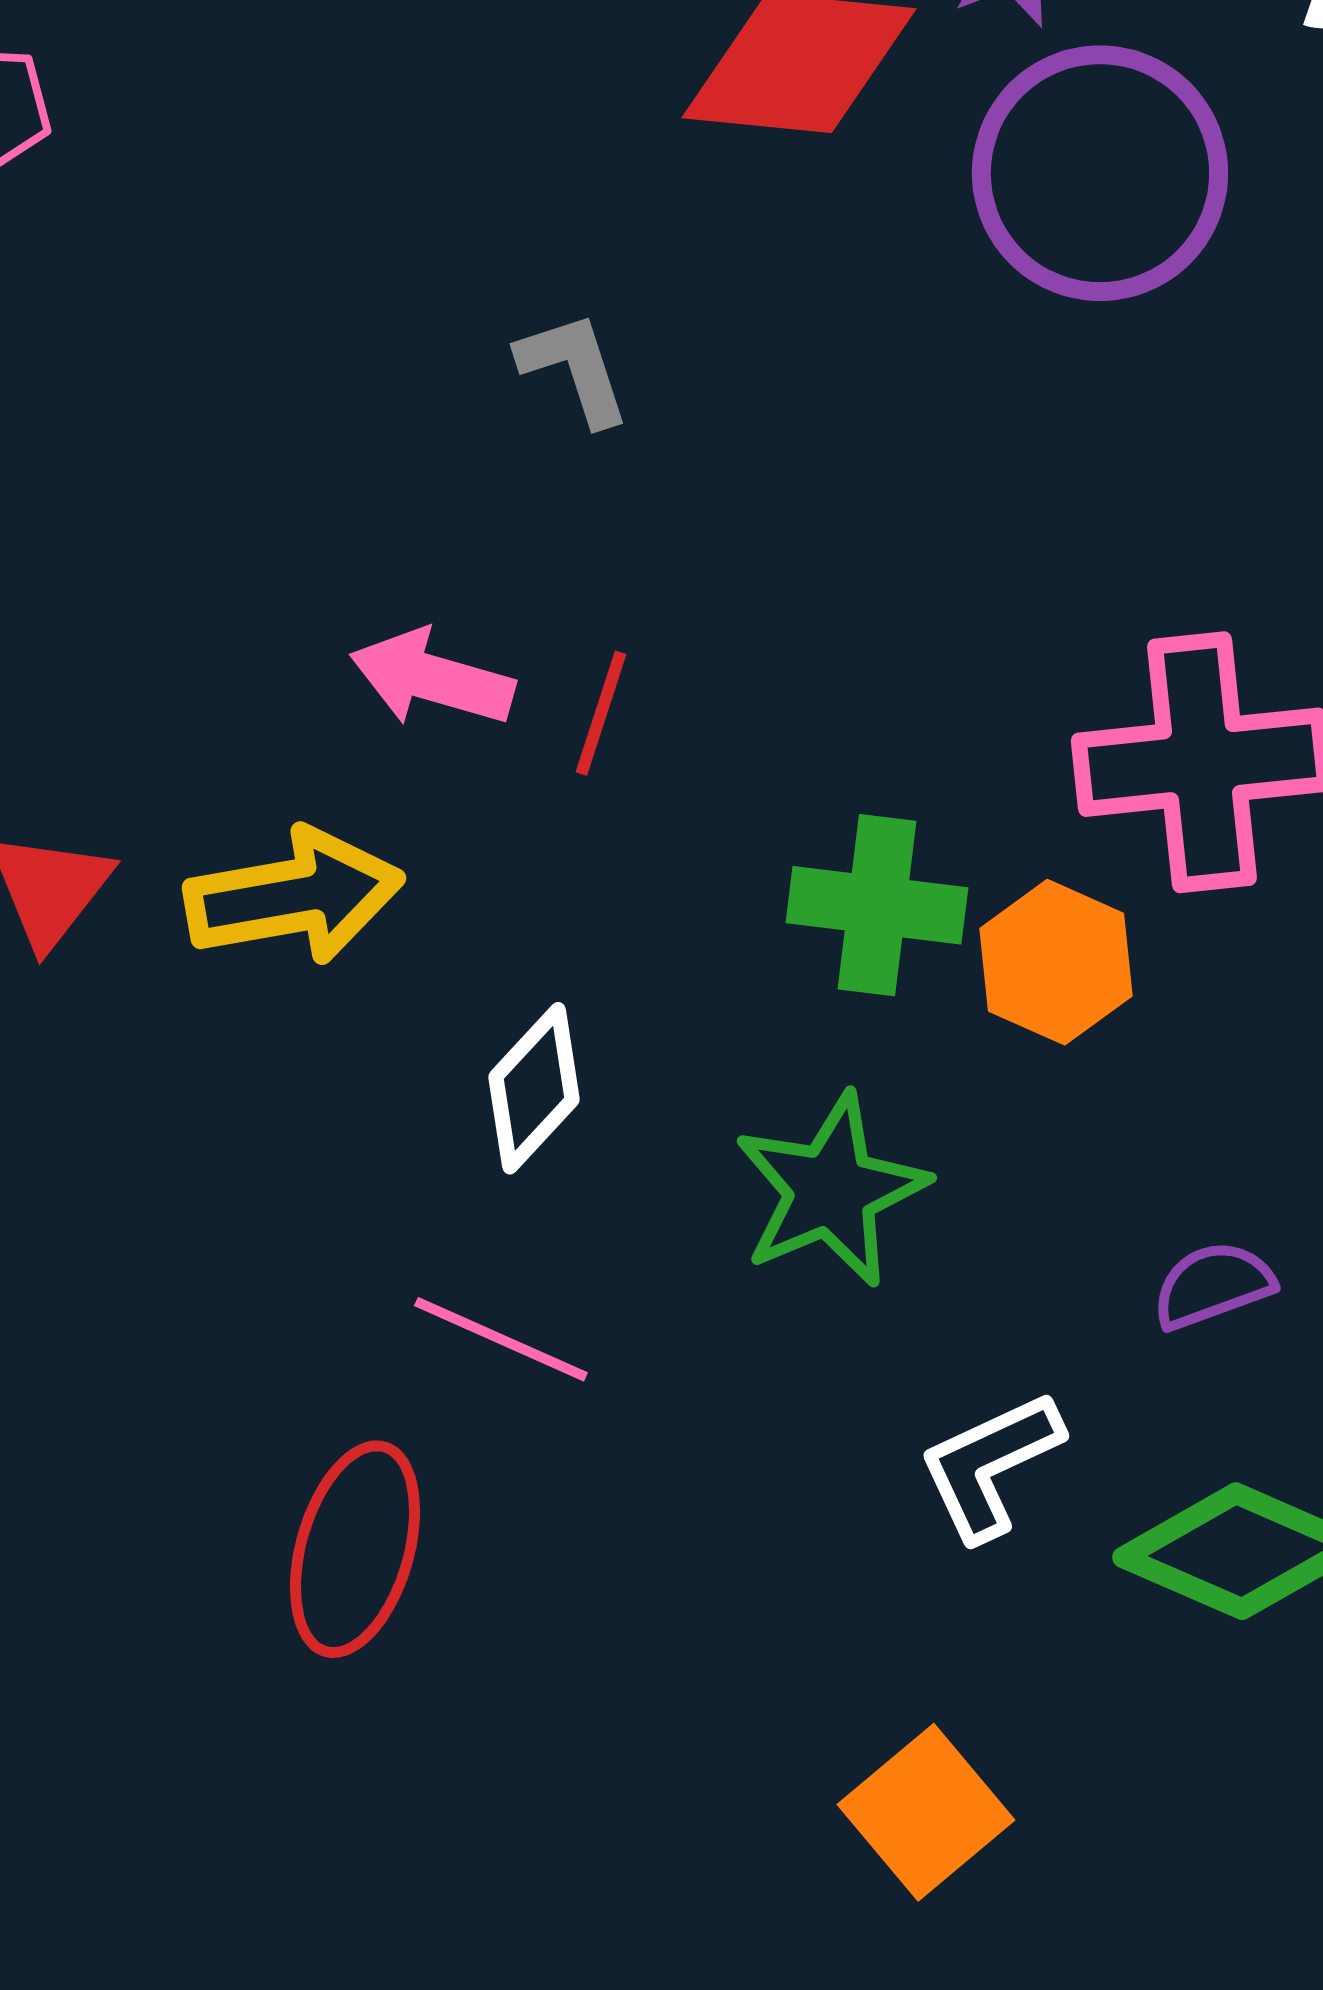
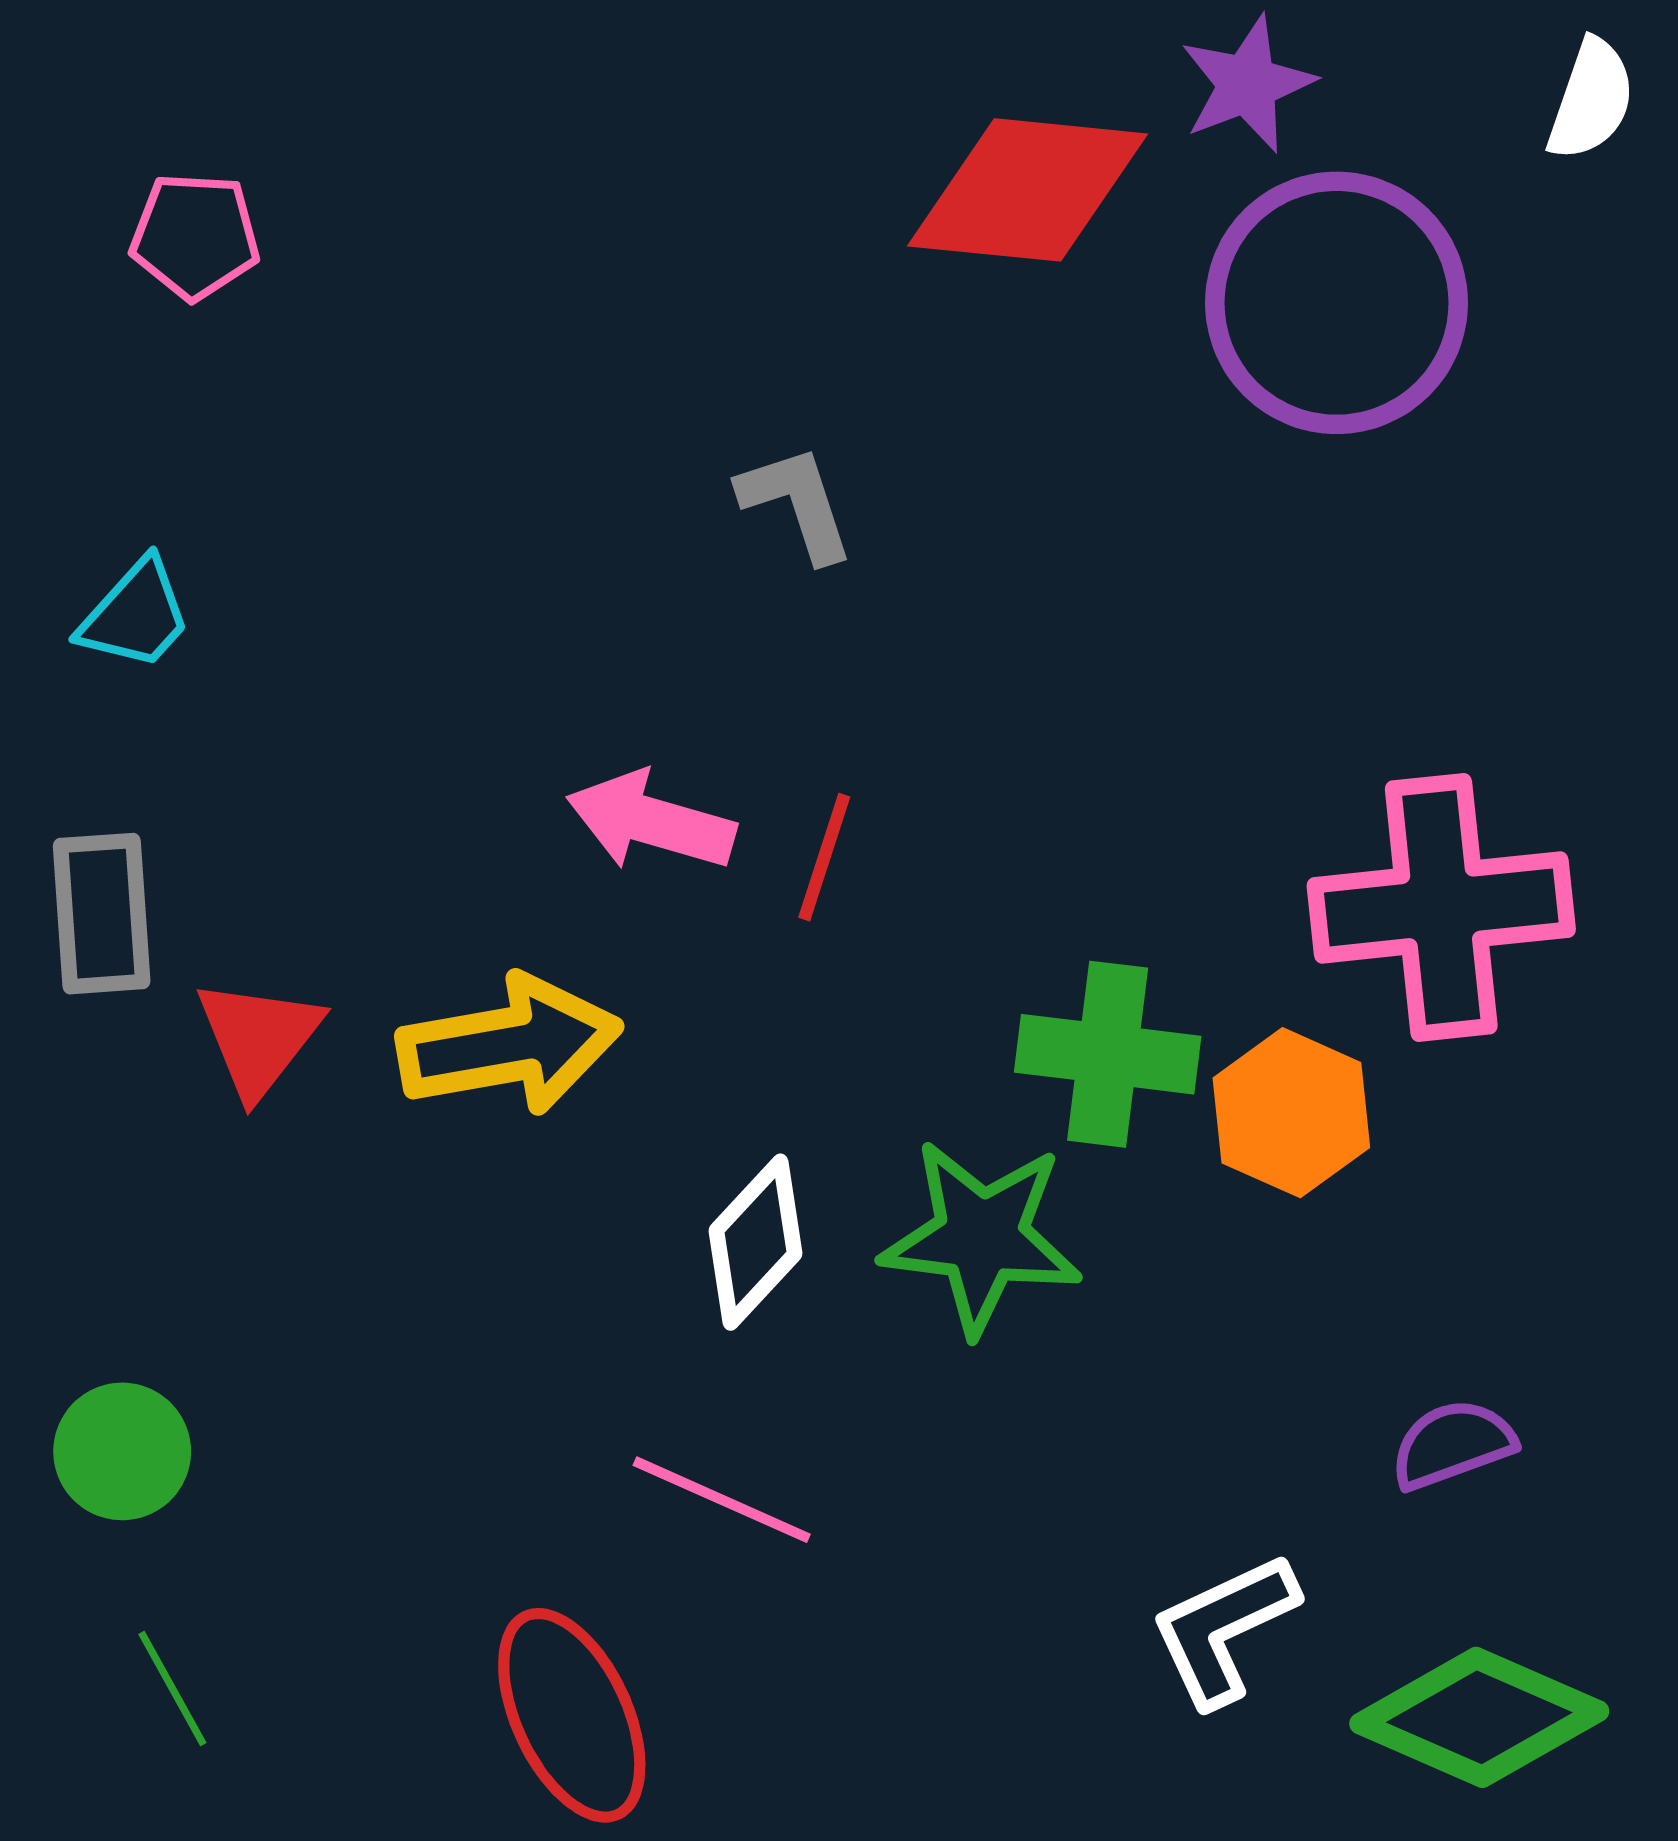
green star: (831, 1190) -> (981, 1237), moved, turned 30
red ellipse: (355, 1549) -> (572, 1715), turned -41

